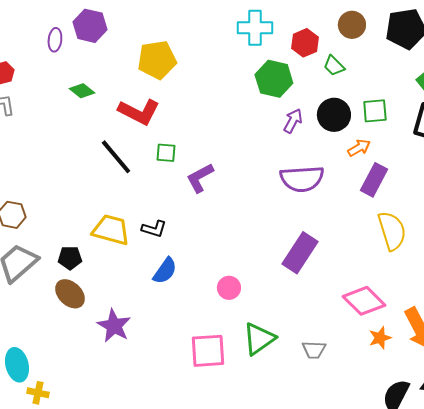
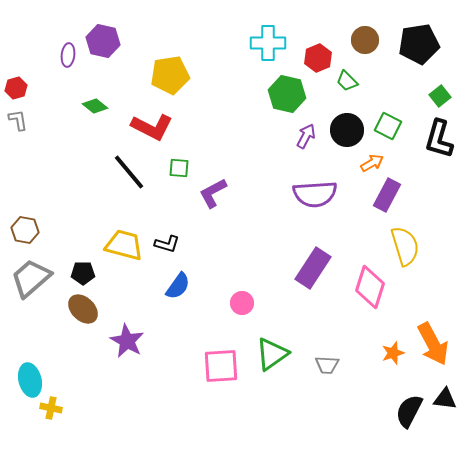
green square: (375, 111) -> (388, 126), turned 32
pink diamond: (364, 301) -> (370, 287), moved, turned 63

